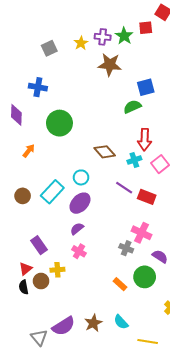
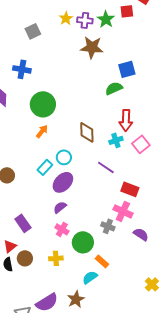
yellow star: (81, 43) -> (66, 18), moved
orange arrow: (29, 151) -> (42, 131), moved
brown diamond: (105, 152) -> (87, 132), turned 40
cyan rectangle: (52, 192) -> (45, 167), moved, size x0.7
red rectangle: (147, 197) -> (130, 189), moved
yellow cross: (57, 270) -> (56, 258), moved
green circle: (145, 277) -> (83, 242), moved
cyan semicircle: (121, 322) -> (90, 277), moved, turned 98

